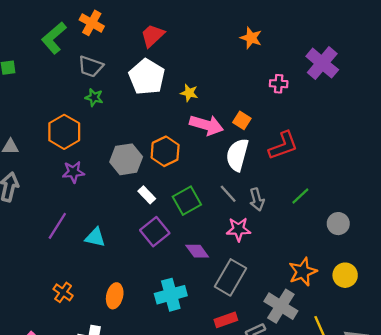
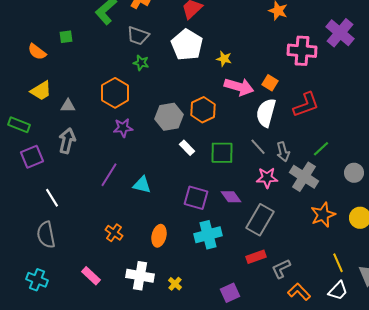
pink cross: (279, 84) -> (302, 51), size x1.8
green square: (187, 201) -> (222, 153), turned 30
purple square: (155, 232) -> (196, 198), moved, turned -35
gray cross: (281, 306) -> (304, 177), moved

